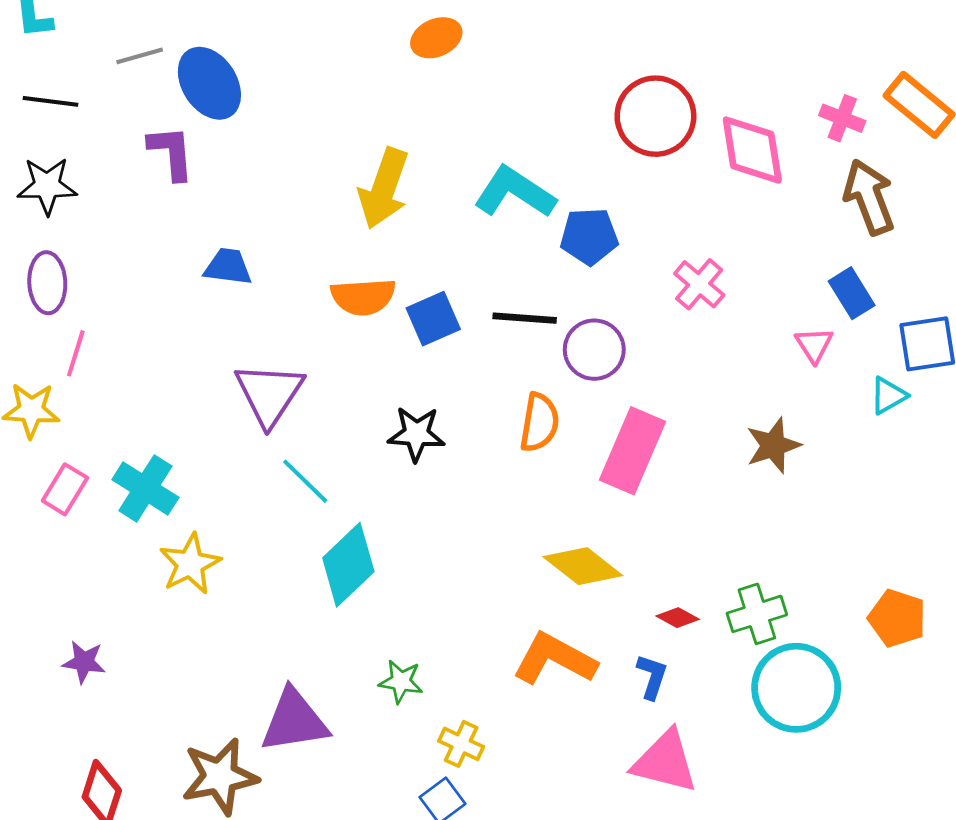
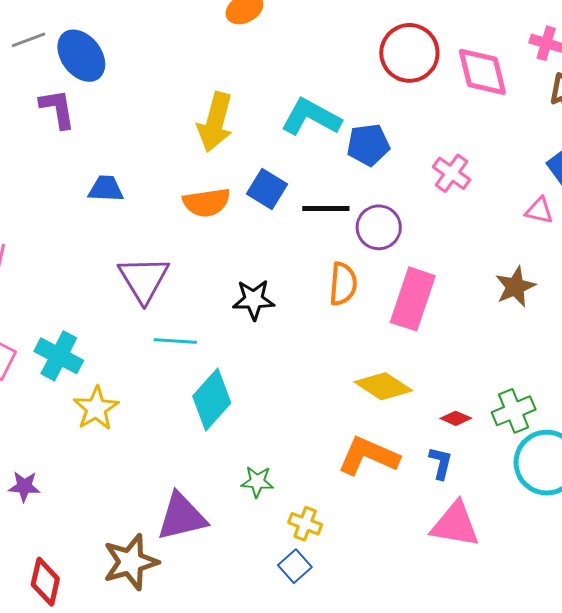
blue square: (433, 319) -> (267, 189), moved, turned -30
pink triangle: (814, 345) -> (539, 211), turned -40
cyan line: (305, 481) -> (175, 341), turned -36

